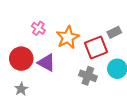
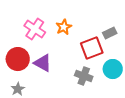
pink cross: (38, 28) -> (35, 29), size x1.5
orange star: (68, 37) -> (64, 27), moved, size x0.7

